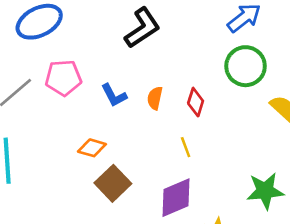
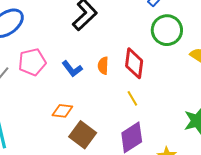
red diamond: (196, 102) -> (134, 63), size x1.4

